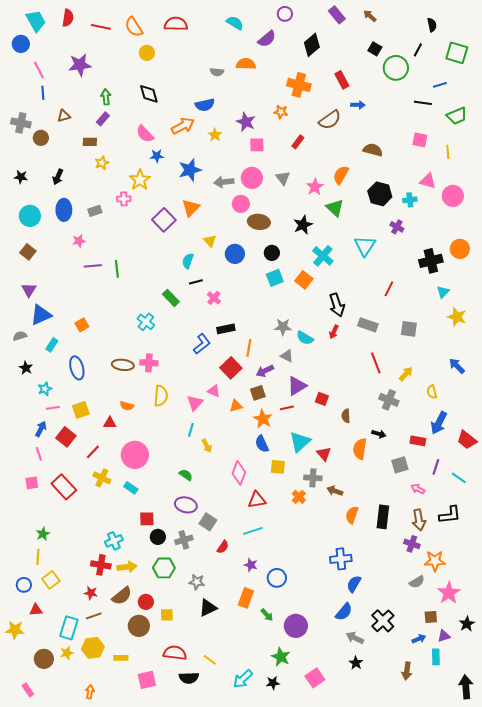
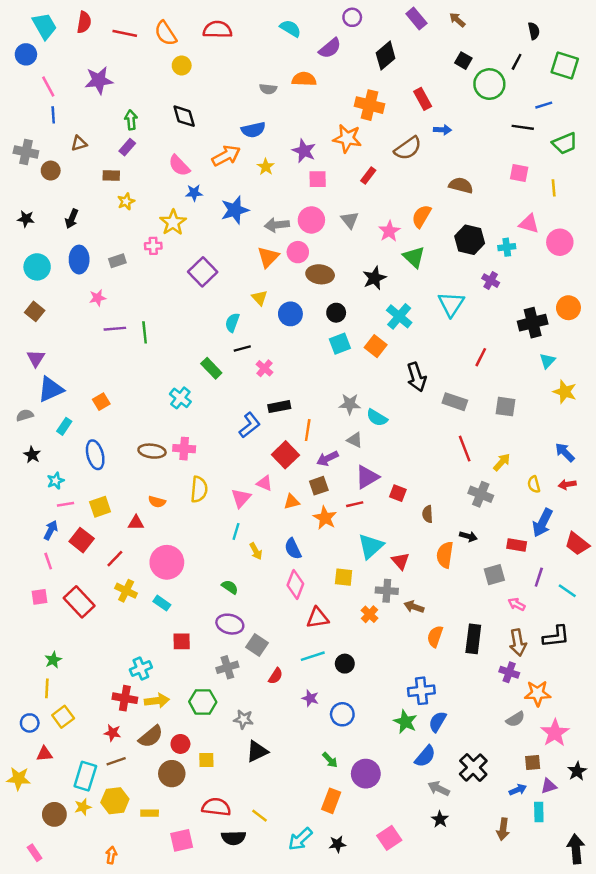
orange star: (281, 112) -> (347, 138), size x1.6
orange triangle: (191, 208) -> (268, 257), moved
red arrow: (334, 332) -> (567, 484), moved, turned 56
blue semicircle: (262, 444) -> (293, 549), moved
black circle: (158, 537) -> (345, 664), moved
orange rectangle: (246, 598) -> (331, 801), moved
green star: (281, 657) -> (405, 722), moved

